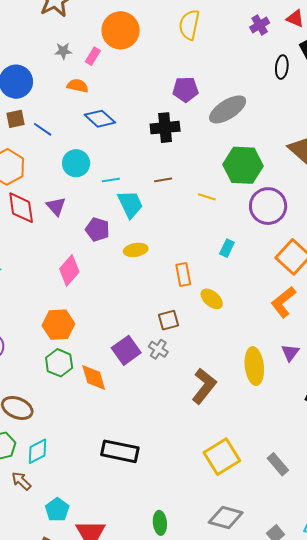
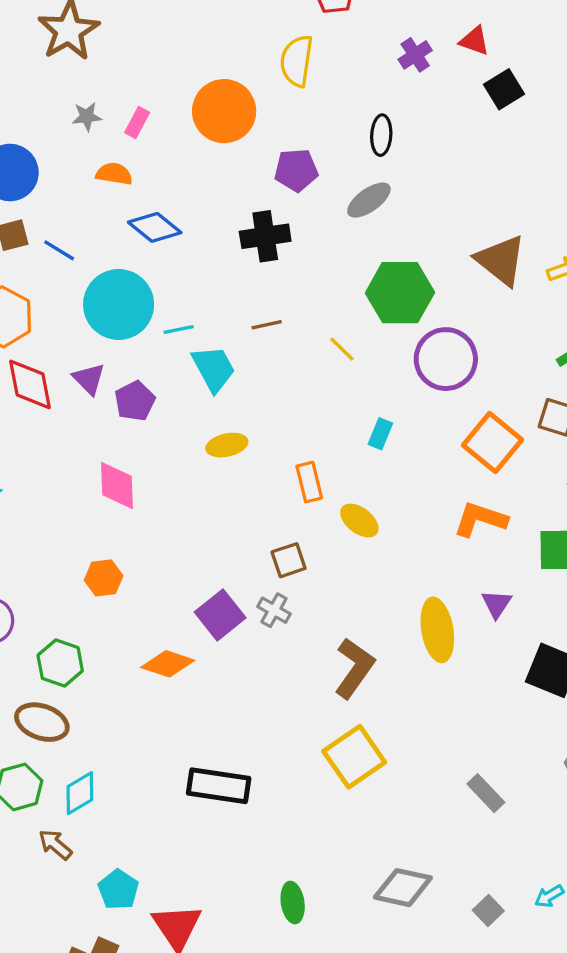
orange circle: (121, 30) -> (224, 111), moved
black ellipse: (282, 67) -> (381, 135), moved
gray ellipse: (228, 109) -> (369, 200), size x0.7
cyan circle: (76, 163) -> (119, 304), size x1.5
yellow line: (207, 197) -> (342, 349), turned 30
purple pentagon: (97, 229) -> (135, 401), moved, turned 30
pink diamond: (69, 270) -> (117, 486), turned -40
orange L-shape: (283, 302) -> (480, 519), turned 60
orange hexagon: (58, 325) -> (104, 578), size x0.7
green hexagon: (59, 363) -> (60, 663), moved
orange diamond: (94, 378) -> (168, 664), turned -52
yellow square: (222, 457) -> (354, 757), moved

